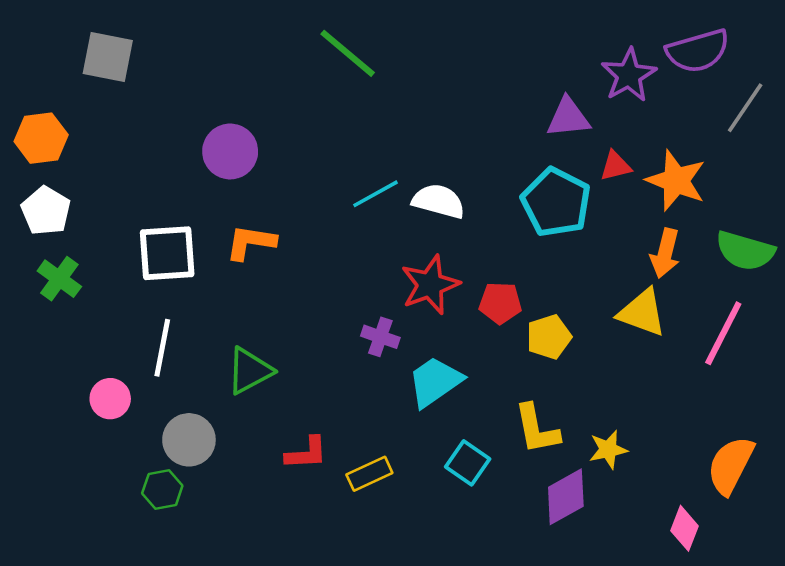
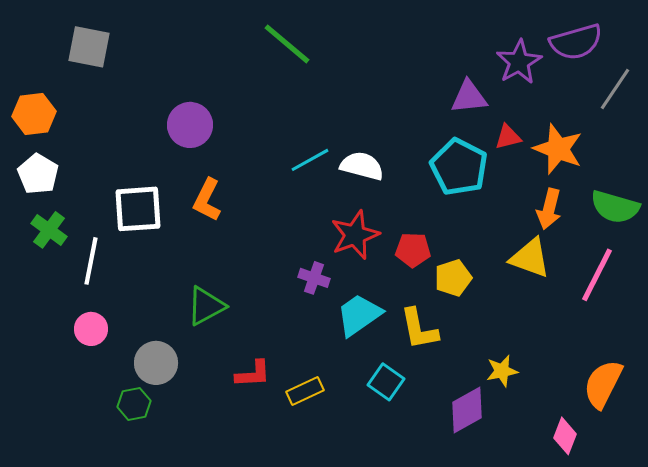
orange L-shape: (251, 242) -> (207, 200), turned -72
white line: (162, 348) -> (91, 261), moved
yellow L-shape: (537, 429) -> (419, 329), moved

